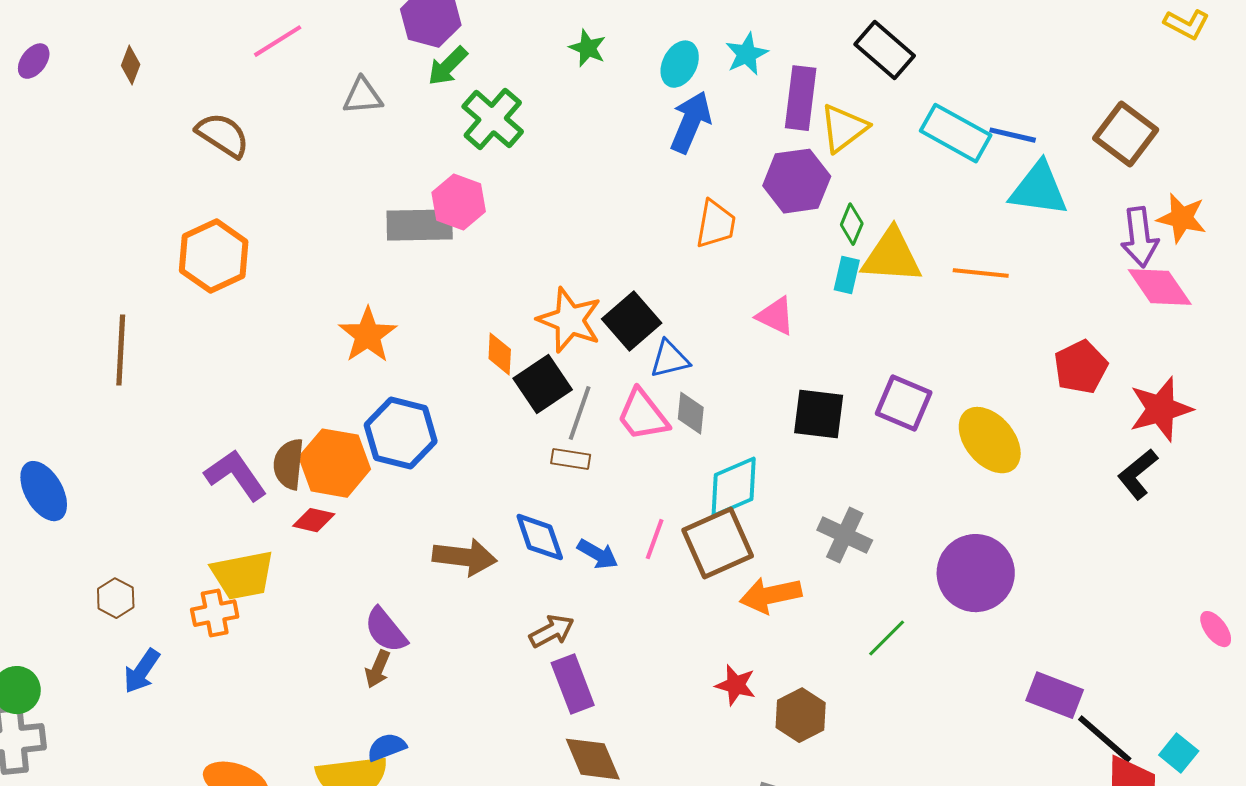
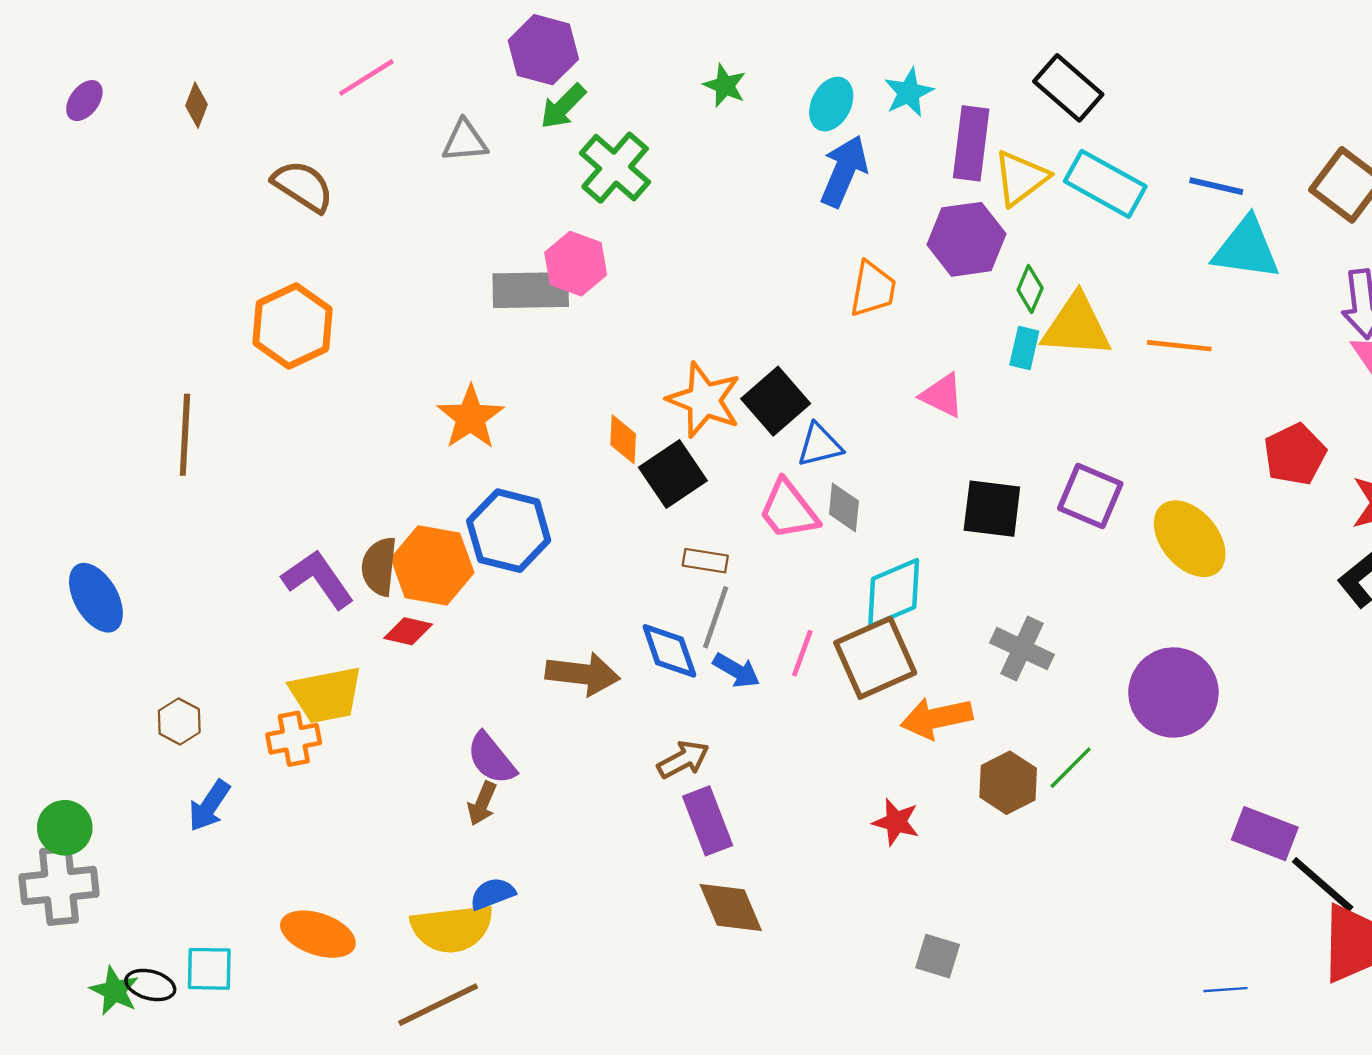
cyan rectangle: (956, 133) -> (1105, 184), moved
gray line: (580, 413) -> (716, 617), moved
brown hexagon: (801, 715) -> (1008, 783), moved

